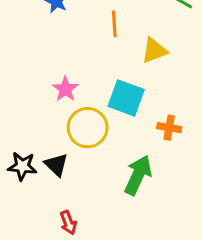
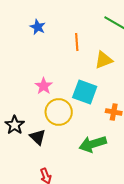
black star: (22, 166) -> (15, 125), moved, turned 30
green arrow: (138, 175) -> (93, 144), turned -132

